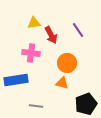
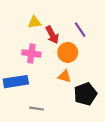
orange circle: (67, 63) -> (68, 52), moved
orange triangle: (62, 83) -> (65, 76), moved
black pentagon: (86, 104) -> (85, 94), moved

